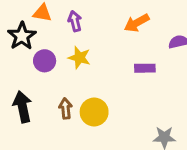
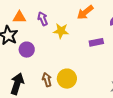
yellow star: (79, 58) -> (61, 31), moved
black arrow: (22, 107) -> (17, 84), turned 40

